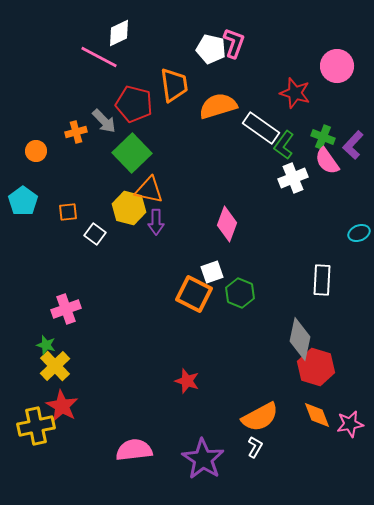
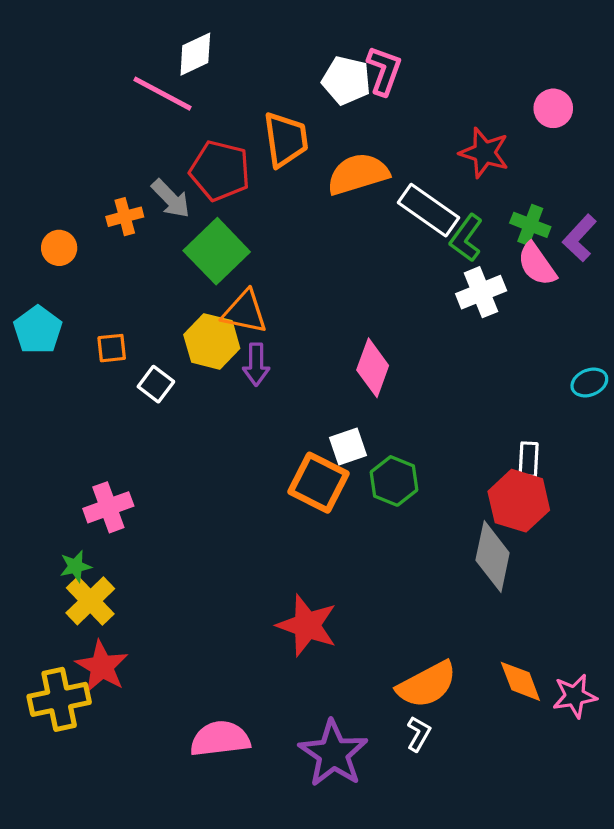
pink circle: (337, 66) -> (553, 108), size x0.7
white rectangle: (322, 280) -> (529, 460), size x0.7
green star: (46, 345) -> (76, 566), turned -30
red hexagon: (316, 367) -> (519, 501), moved
red star: (187, 381) -> (307, 625), size x1.5

